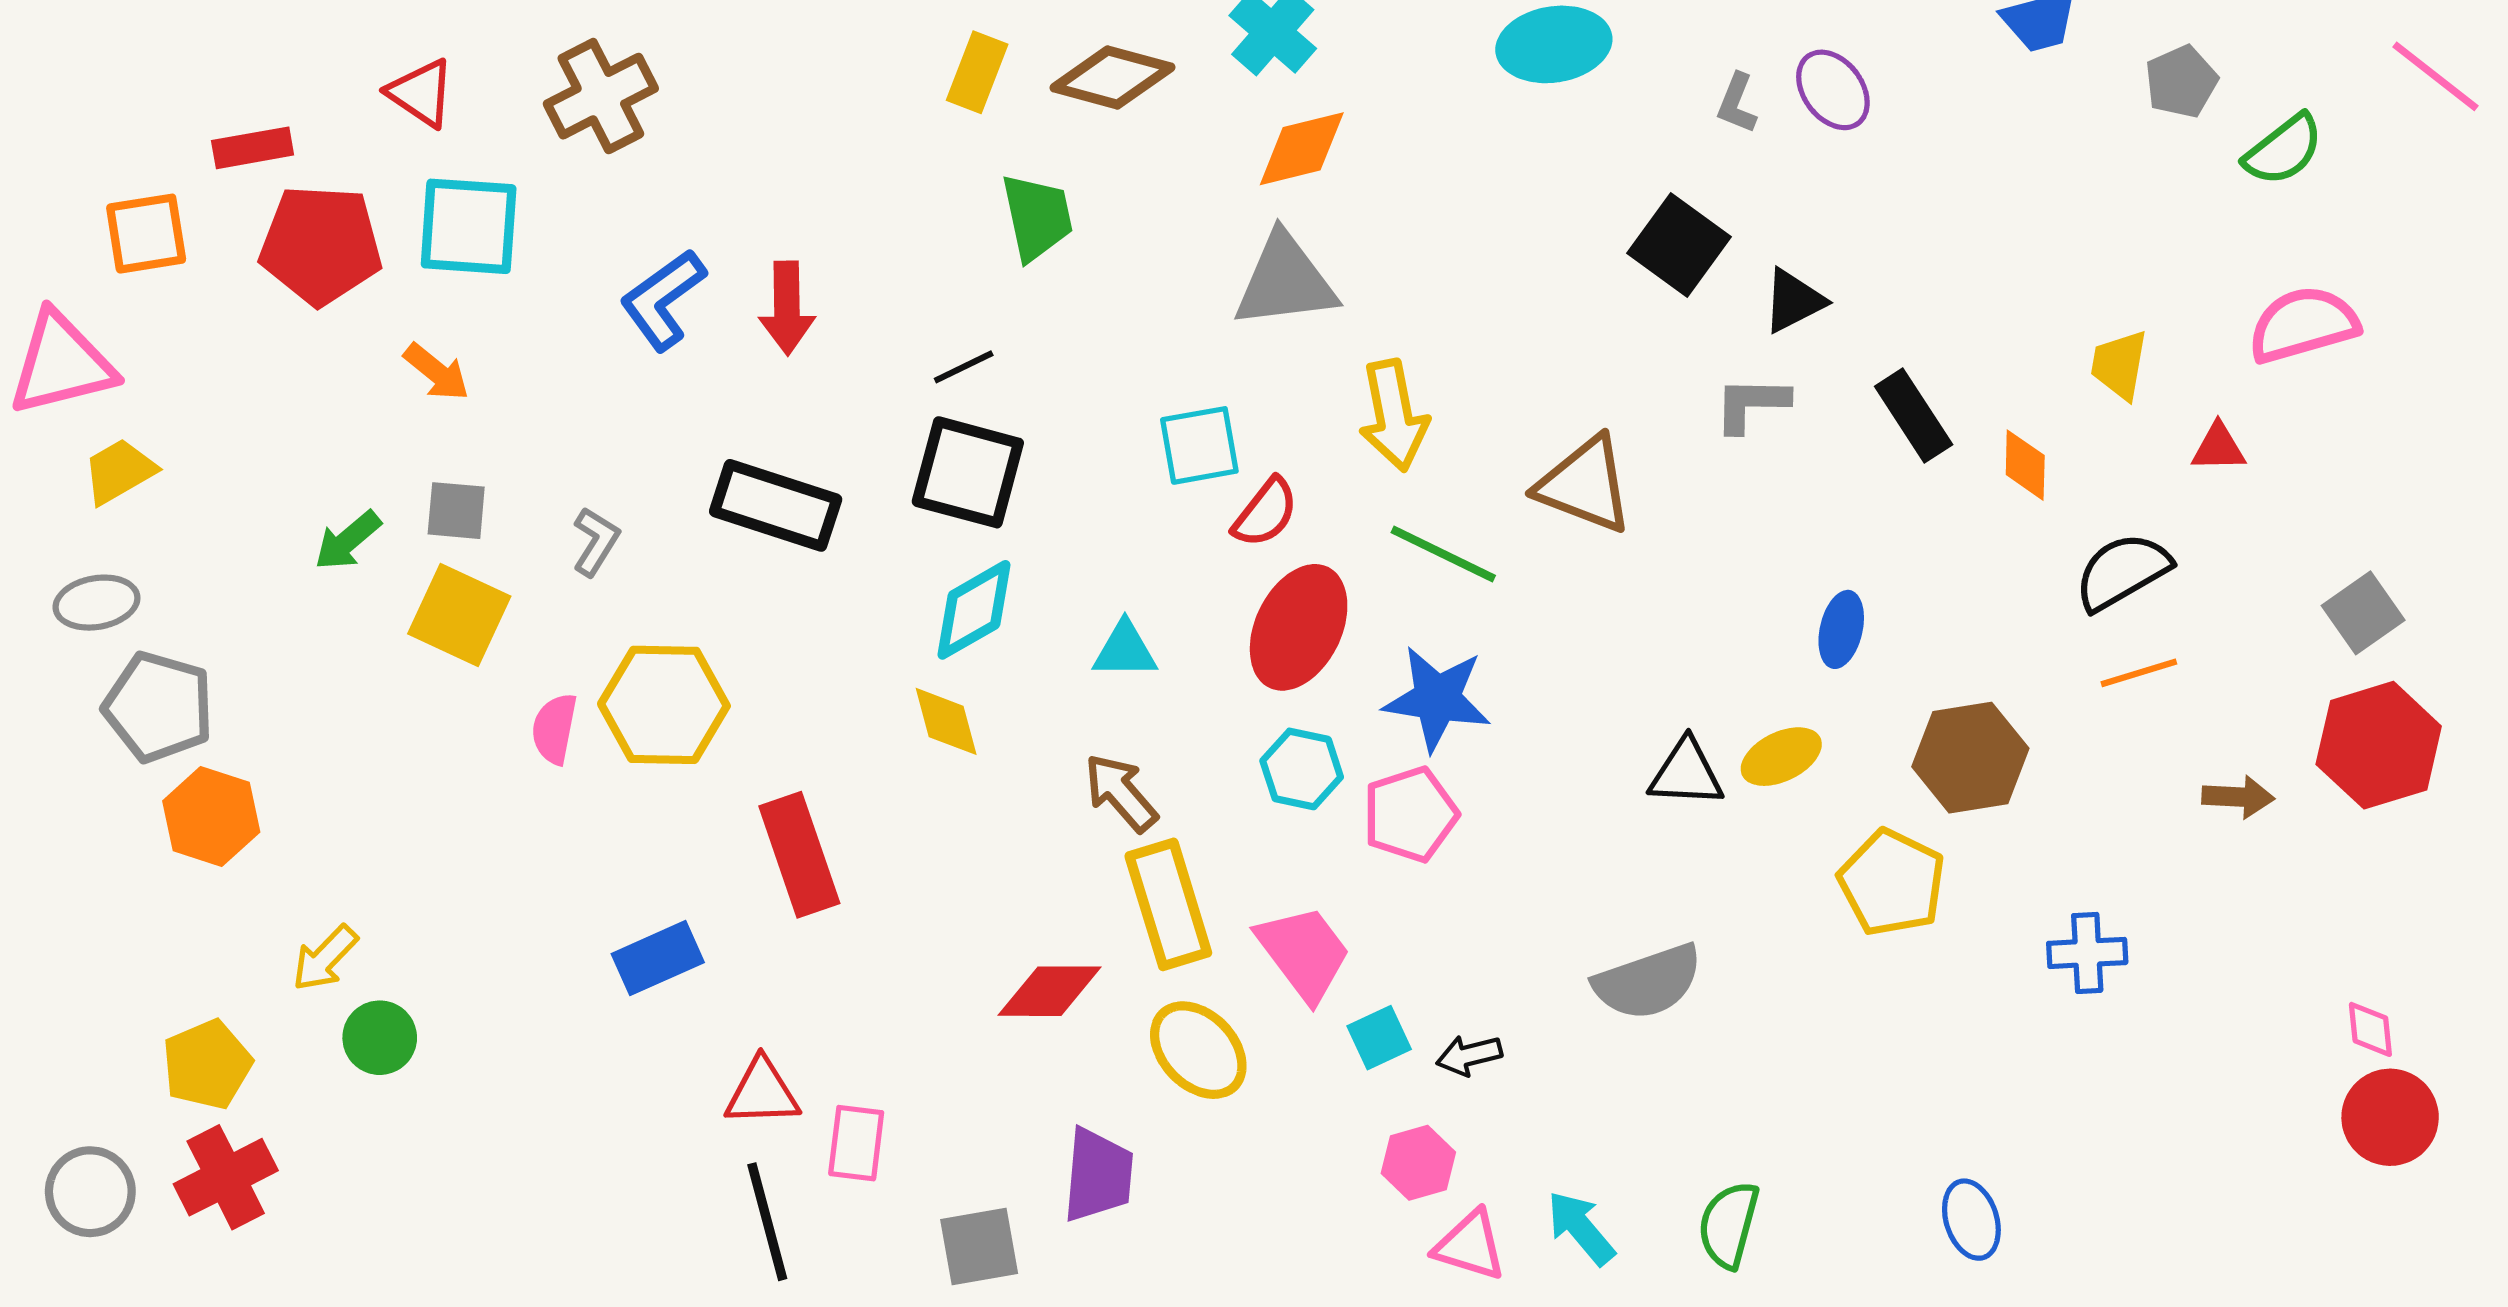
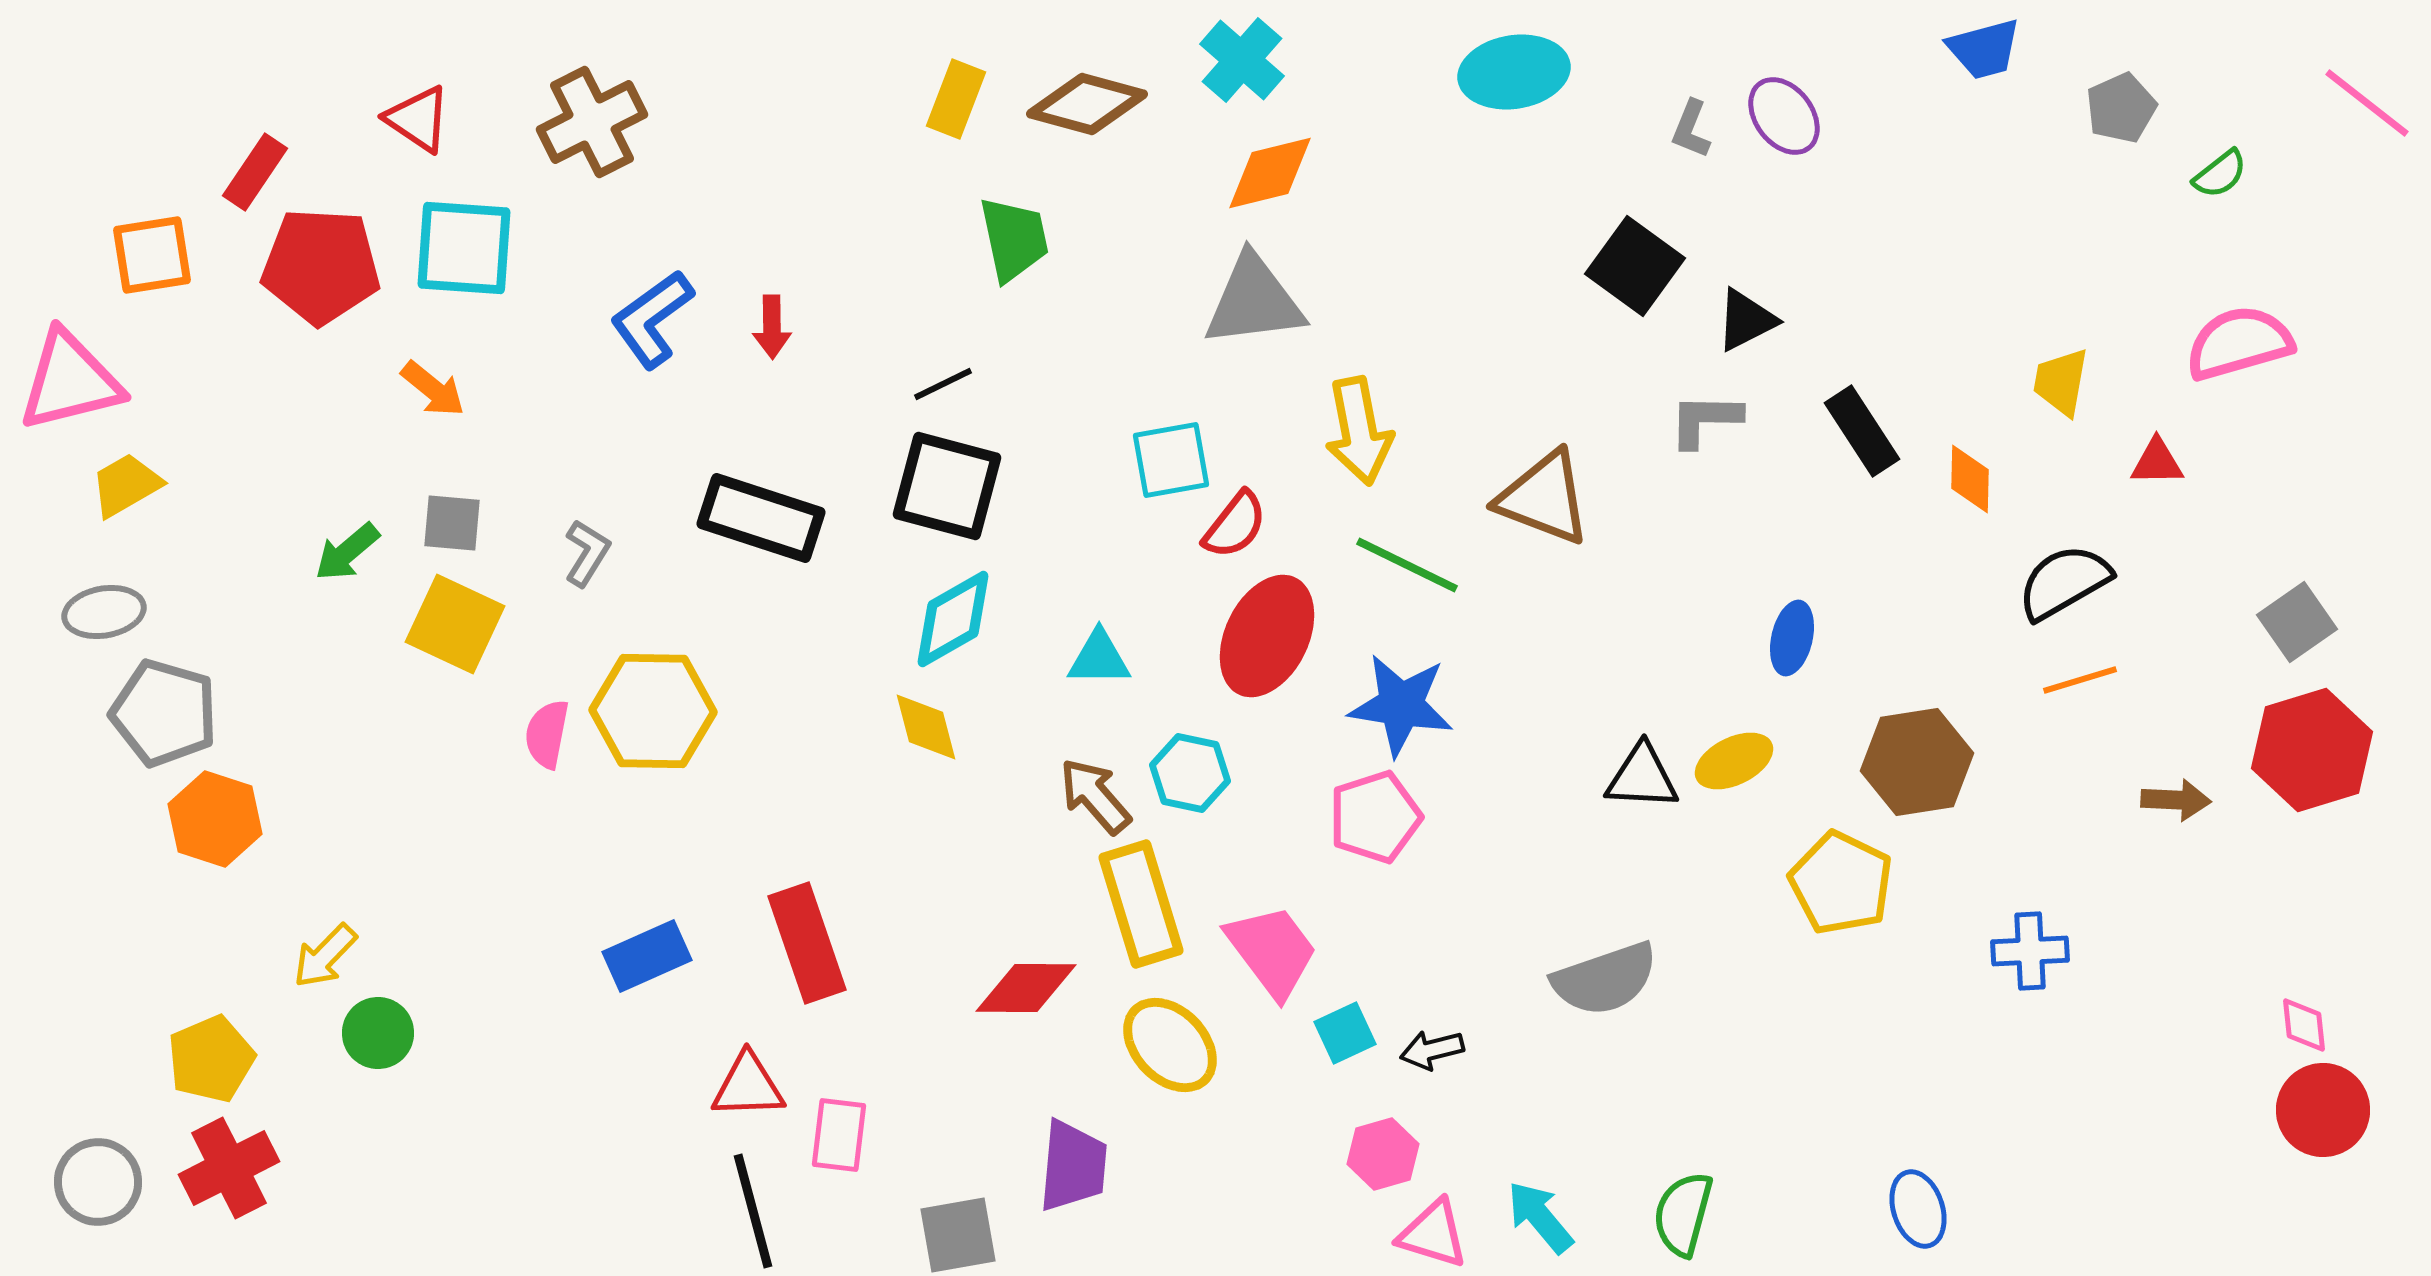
red rectangle: (253, 148) -> (255, 172), turned -46
green semicircle: (2284, 150) -> (2220, 174), size x0.7
red arrow: (787, 308) -> (772, 327), size x0.7
cyan hexagon: (1302, 769) -> (1190, 773), moved
red rectangle: (799, 855) -> (807, 943), moved

